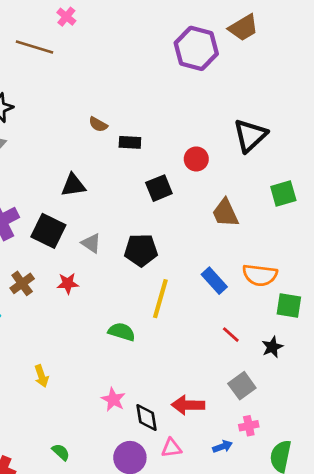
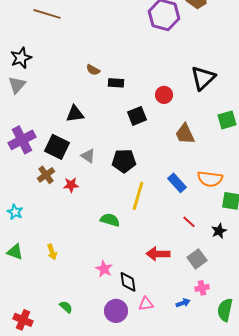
brown cross: (22, 283) -> (46, 175), moved
red arrow: (188, 405) -> (158, 254), moved

